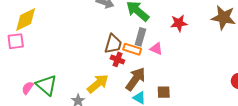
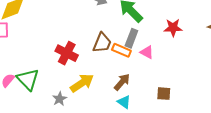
red cross: (117, 59) -> (67, 53), moved, size x1.5
brown arrow: (136, 79) -> (122, 82), size x0.7
brown square: (164, 92) -> (164, 94), moved

